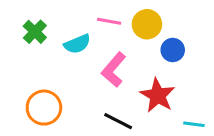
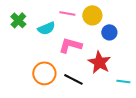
pink L-shape: (114, 70) -> (70, 45), turned 65
orange circle: (44, 108) -> (44, 73), moved

